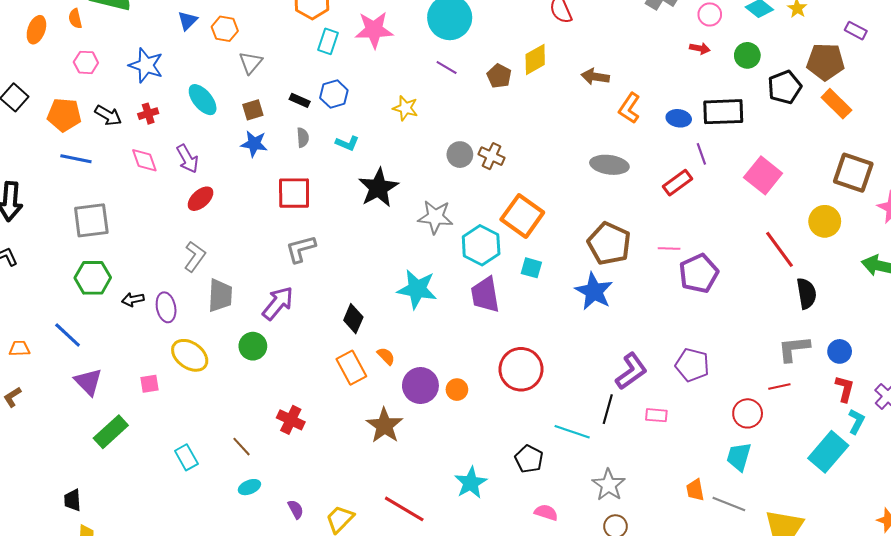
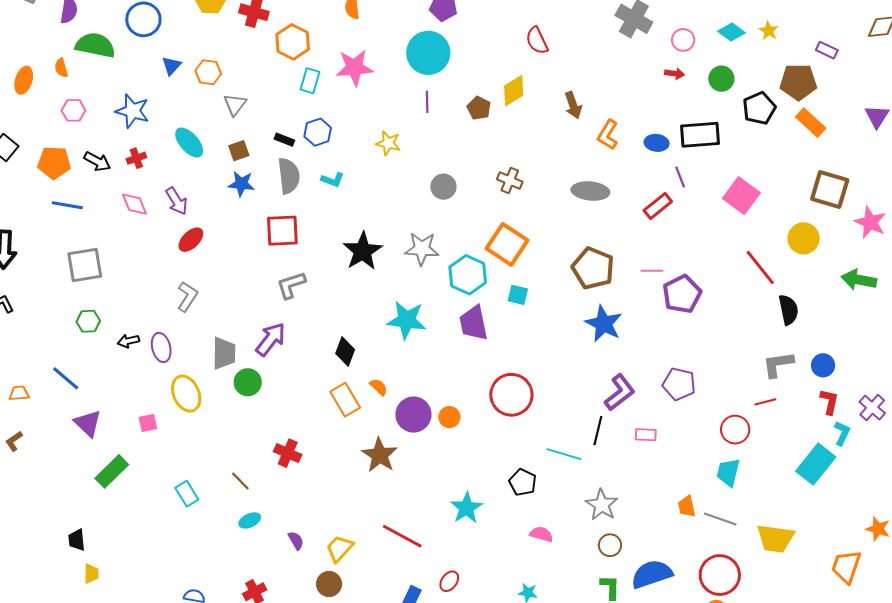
purple line: (447, 68) -> (427, 102), turned 60
brown arrow: (595, 77) -> (573, 105), turned -116
gray semicircle: (303, 138) -> (289, 176), size x1.8
brown cross: (491, 156) -> (510, 180), moved
black star: (378, 188) -> (363, 251), moved
green hexagon: (93, 278) -> (88, 321), size x0.7
blue star: (594, 291) -> (604, 324), moved
gray trapezoid: (220, 295) -> (224, 353), moved
yellow ellipse: (190, 355) -> (186, 394), turned 33

